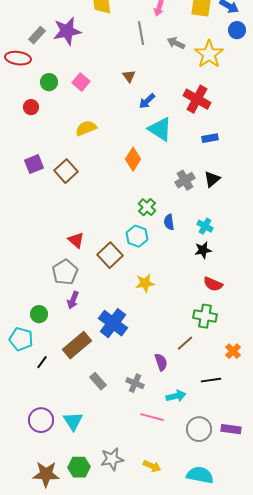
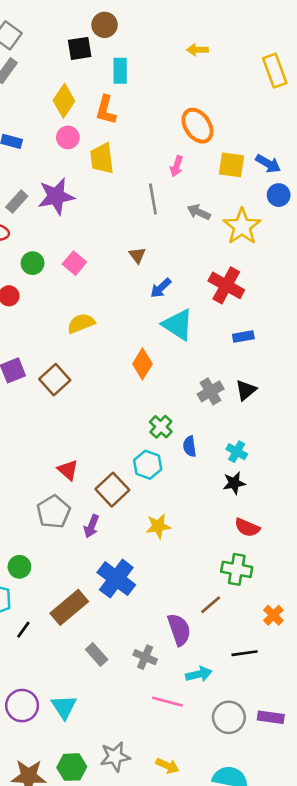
purple arrow: (73, 300) -> (91, 526), moved
purple semicircle: (161, 362) -> (179, 630), size x1.4

